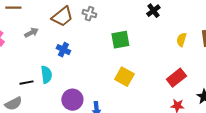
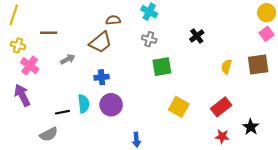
gray cross: (89, 14) -> (149, 39), moved
blue cross: (63, 50) -> (102, 77), turned -32
yellow square: (124, 77) -> (179, 107), moved
purple circle: (72, 100) -> (111, 105), moved

